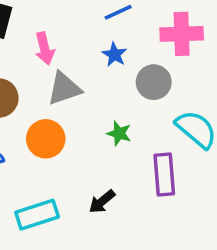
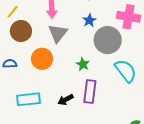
gray circle: (154, 82) -> (108, 40), size x1.4
gray triangle: (64, 89) -> (58, 33), turned -45
purple rectangle: (164, 175) -> (90, 91), moved

